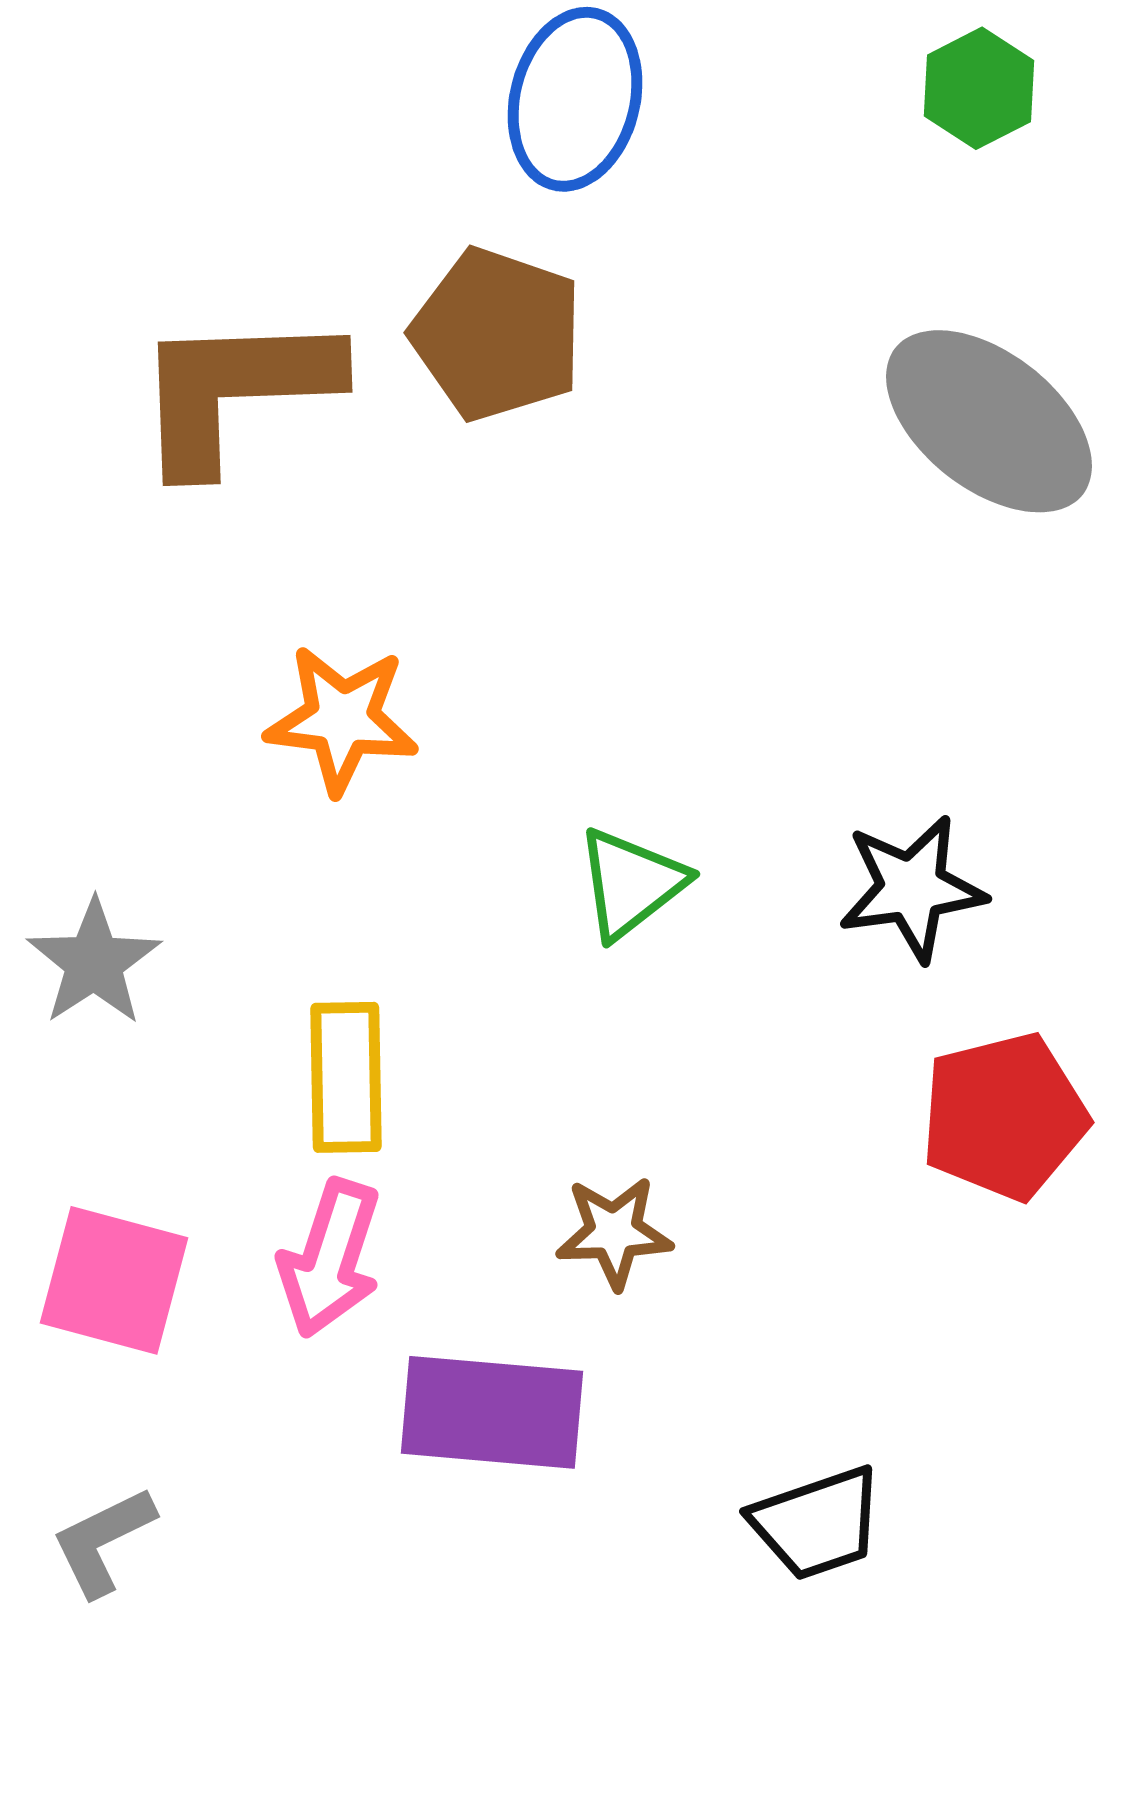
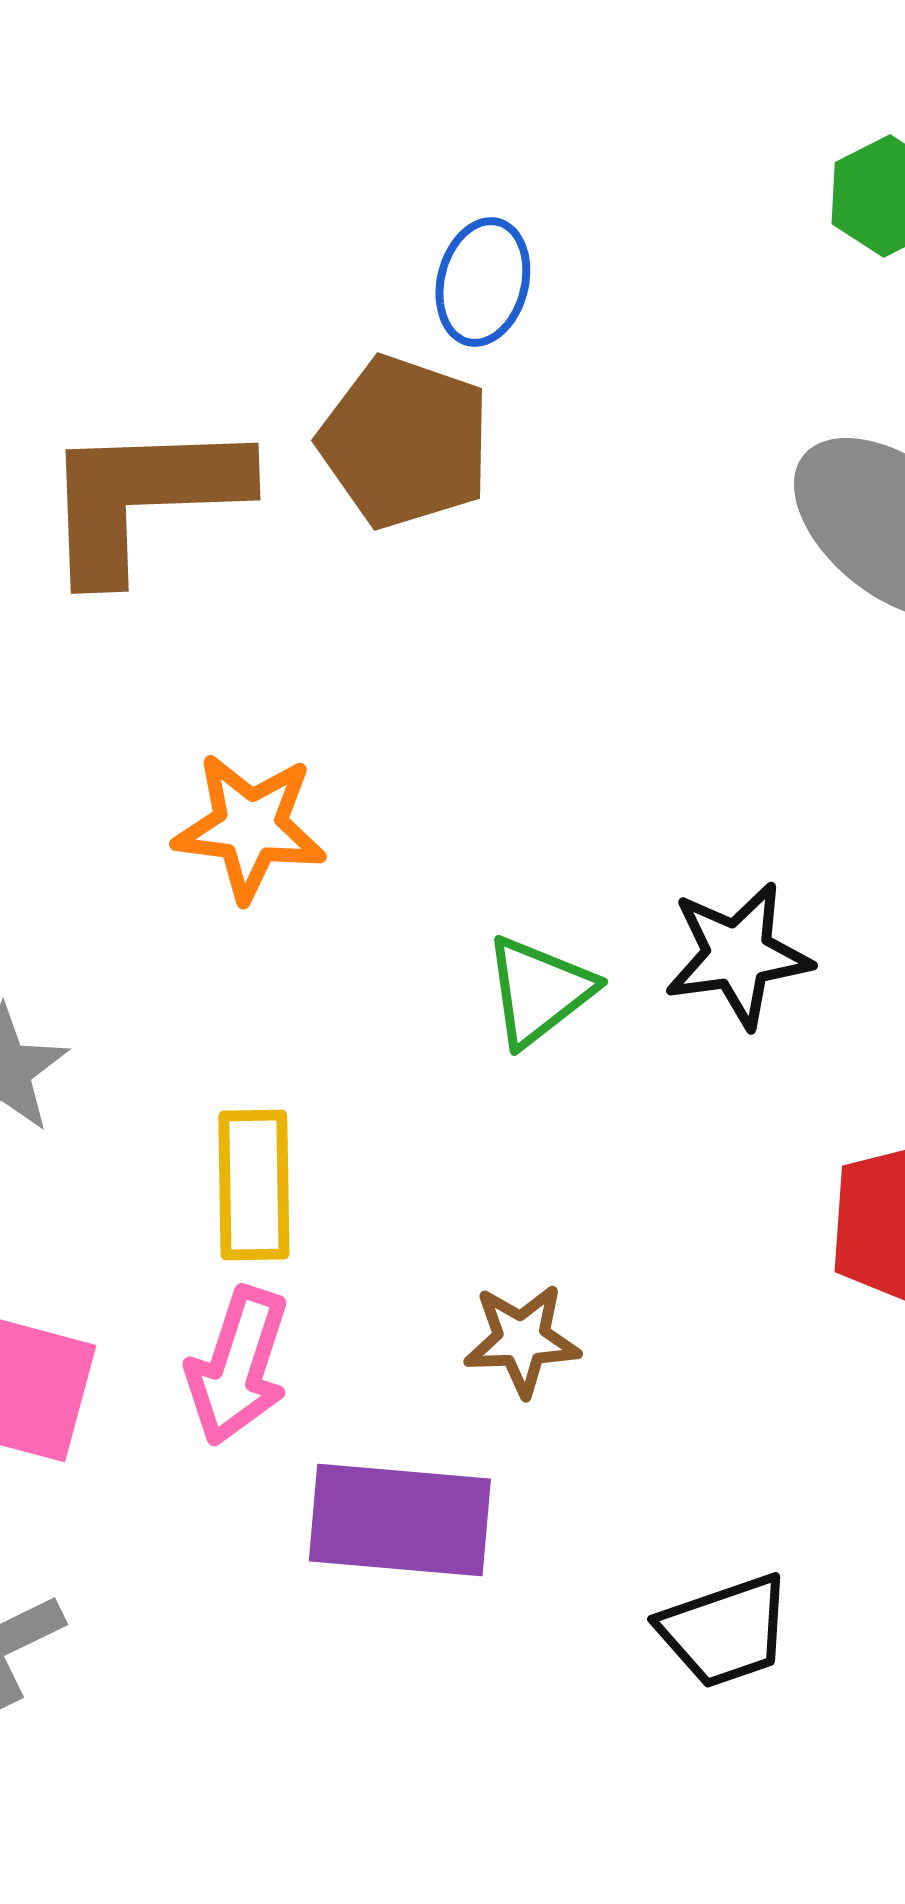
blue ellipse: (575, 99) -> (483, 282), moved, size x0.7
black star: (912, 888) -> (738, 955), moved

